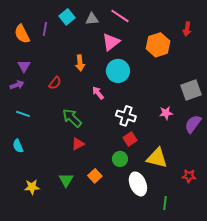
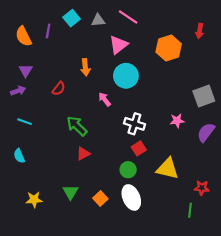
orange square: (95, 176) -> (100, 199), moved
white ellipse: (138, 184) -> (131, 197), moved
green line: (165, 203) -> (190, 210), moved

